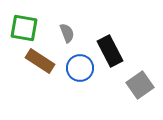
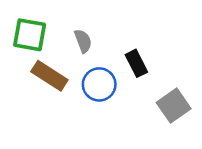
black rectangle: (110, 51) -> (136, 63), size x0.7

